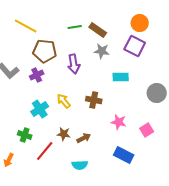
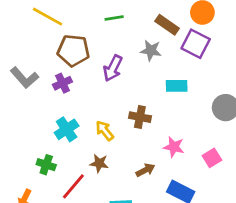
brown rectangle: (98, 30) -> (167, 25), moved
purple arrow: (74, 64) -> (113, 68), turned 36
yellow arrow: (64, 101) -> (105, 131), moved
brown arrow: (84, 138) -> (145, 170), moved

